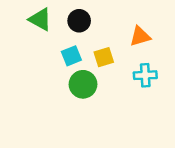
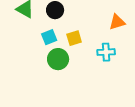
orange triangle: (140, 36) -> (117, 22), moved

